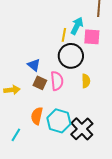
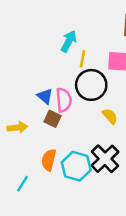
cyan arrow: (77, 26) -> (69, 41), moved
pink semicircle: (57, 81) -> (64, 100), moved
yellow semicircle: (86, 81) -> (110, 116), turned -40
black cross: (82, 129) -> (105, 159), moved

